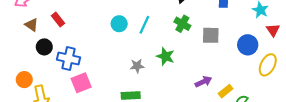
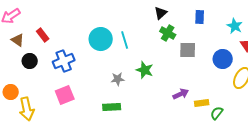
cyan circle: (119, 24) -> (101, 39), size x1.5
green cross: (182, 24) -> (168, 33), moved
cyan line: (144, 25) -> (125, 40), turned -42
blue cross: (69, 59) -> (64, 61), moved, turned -35
yellow rectangle: (226, 91) -> (202, 103), turned 32

